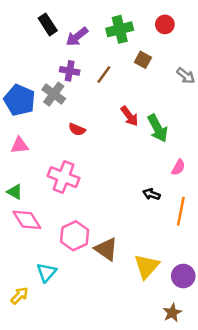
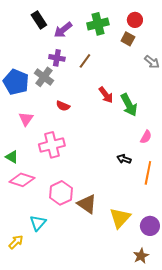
brown square: (143, 60) -> (128, 39), moved
pink triangle: (20, 145) -> (26, 119), moved, turned -49
pink cross: (64, 177) -> (52, 145), turned -35
pink diamond: (27, 220) -> (22, 180), turned -40

